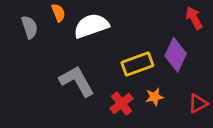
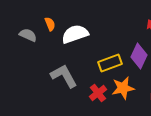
gray semicircle: (29, 27) -> (28, 35), turned -48
orange star: (154, 97) -> (123, 88), size x1.6

